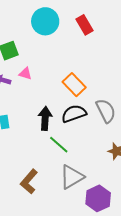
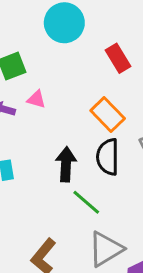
red rectangle: (84, 25) -> (118, 58), moved
black semicircle: (74, 114) -> (108, 157), turned -70

